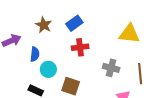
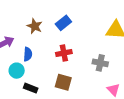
red cross: (80, 47) -> (64, 53), moved
cyan circle: (48, 69) -> (17, 71), moved

